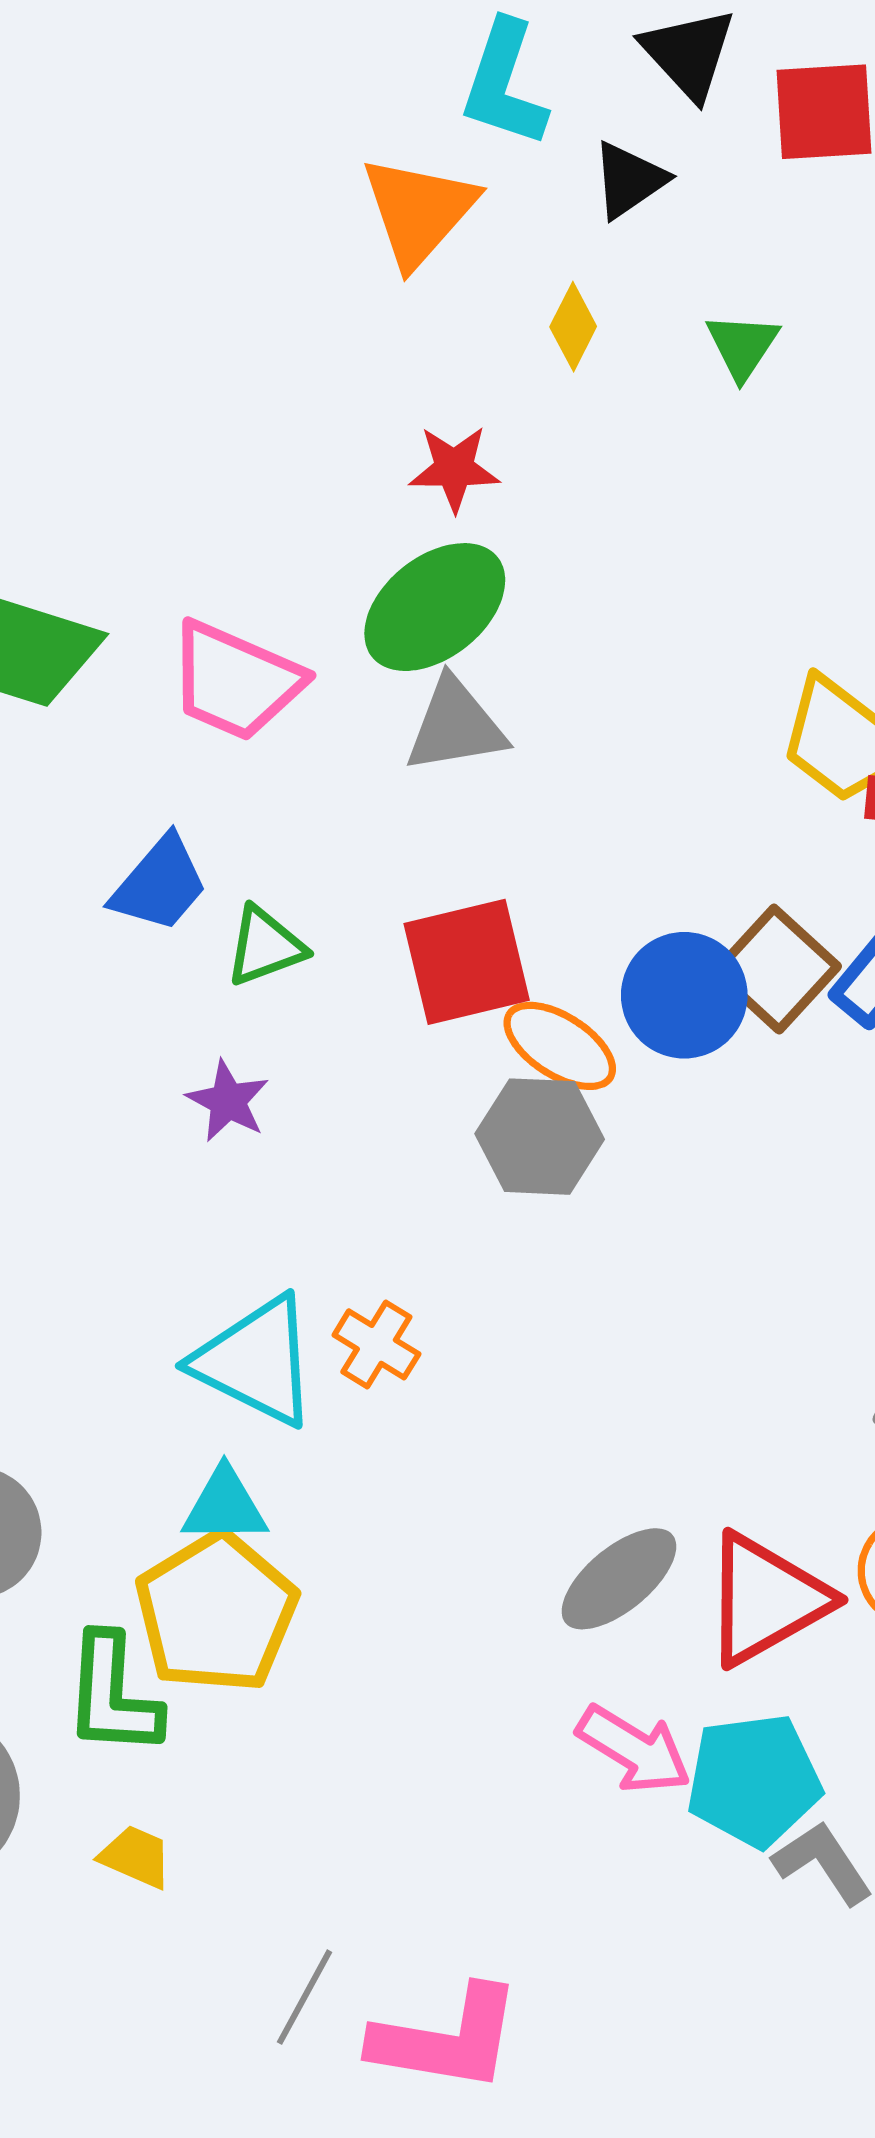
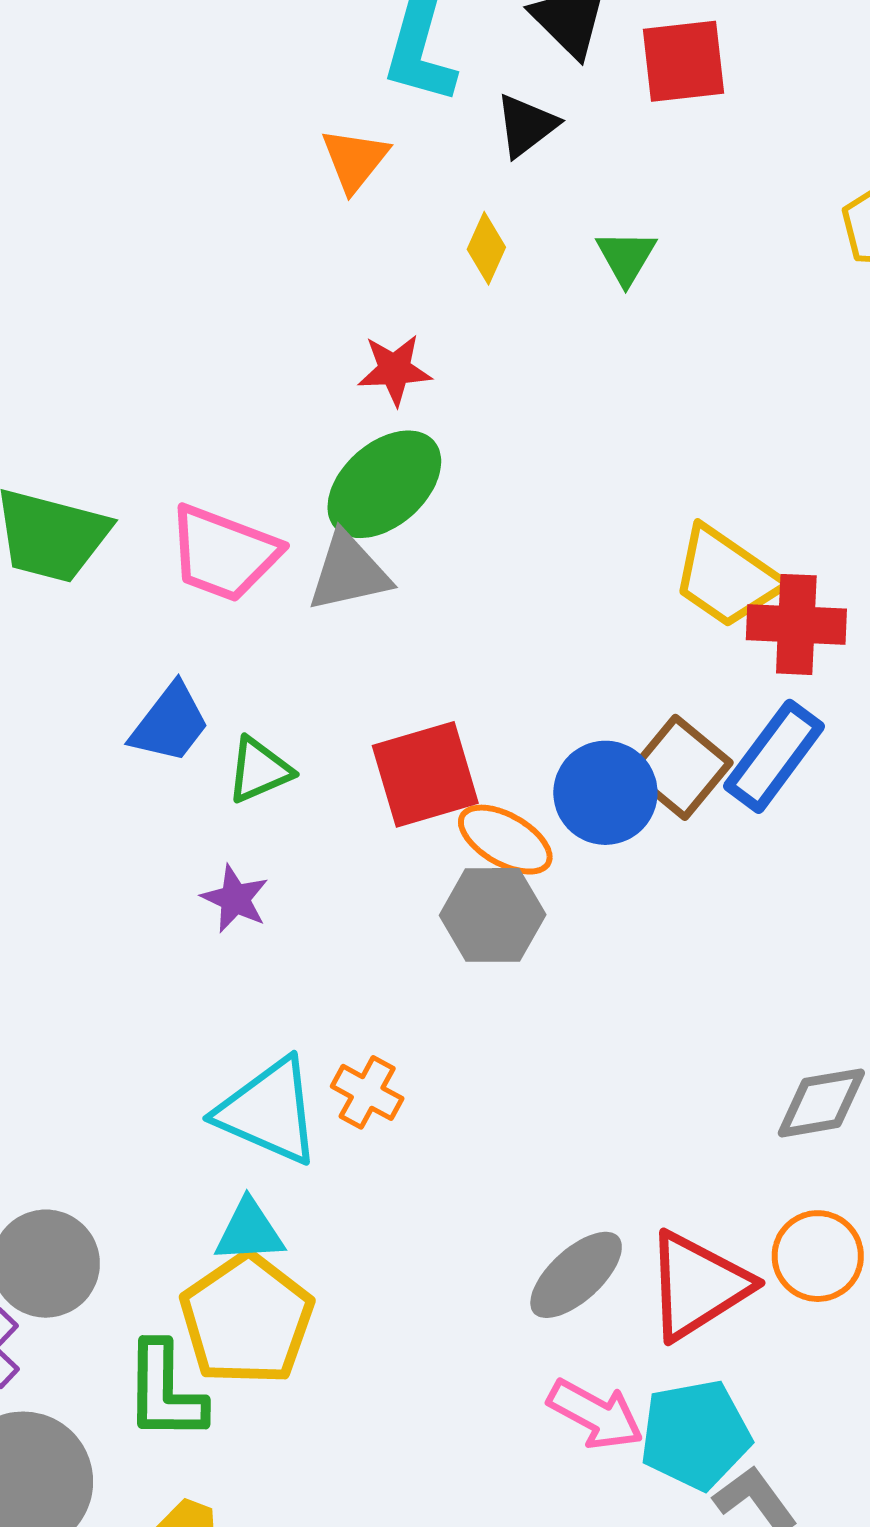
orange triangle: (419, 211) -> (355, 160), size x0.7
gray triangle: (456, 726) -> (349, 572), moved

